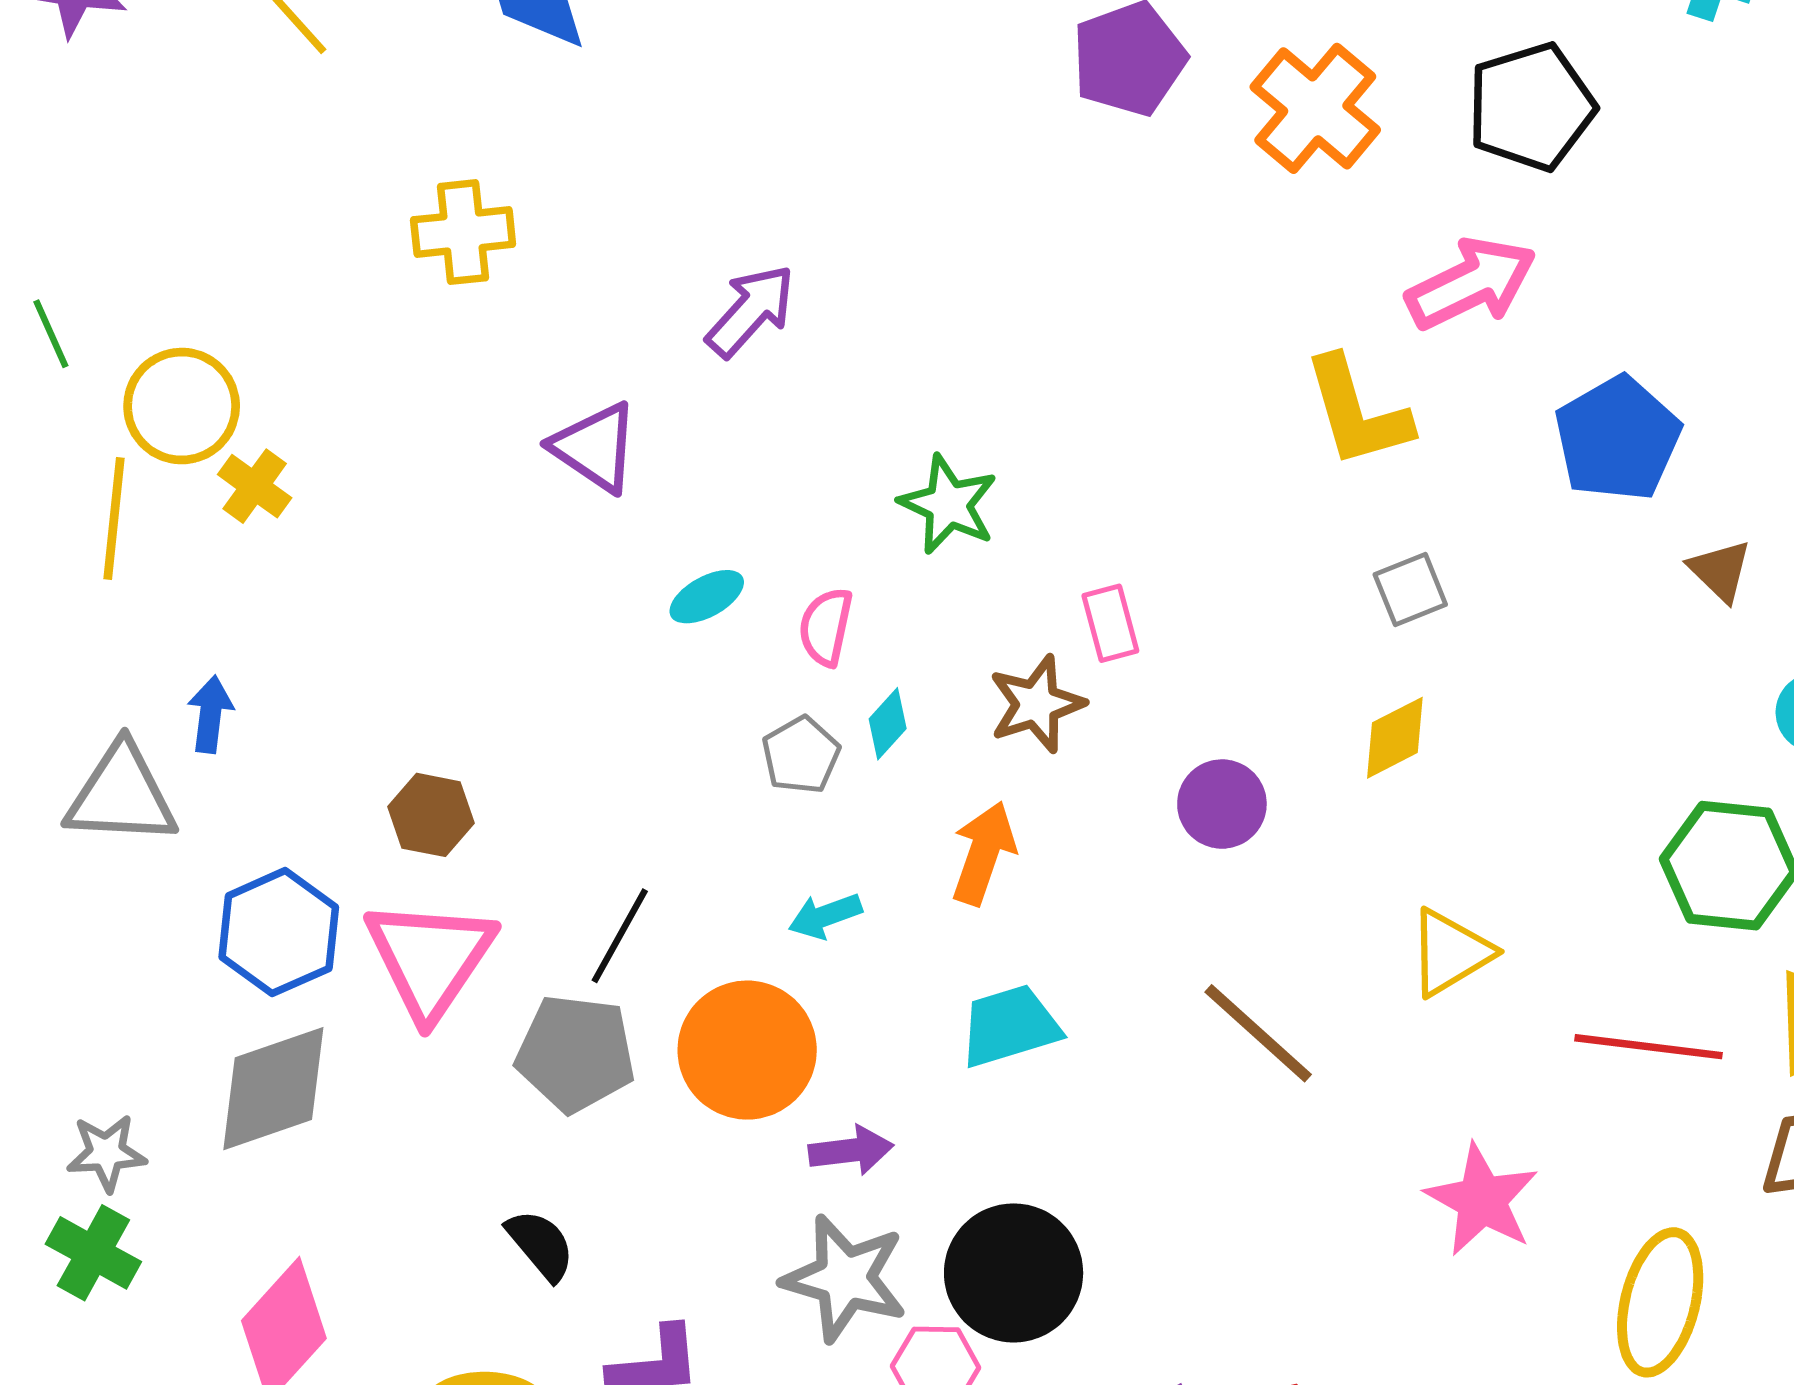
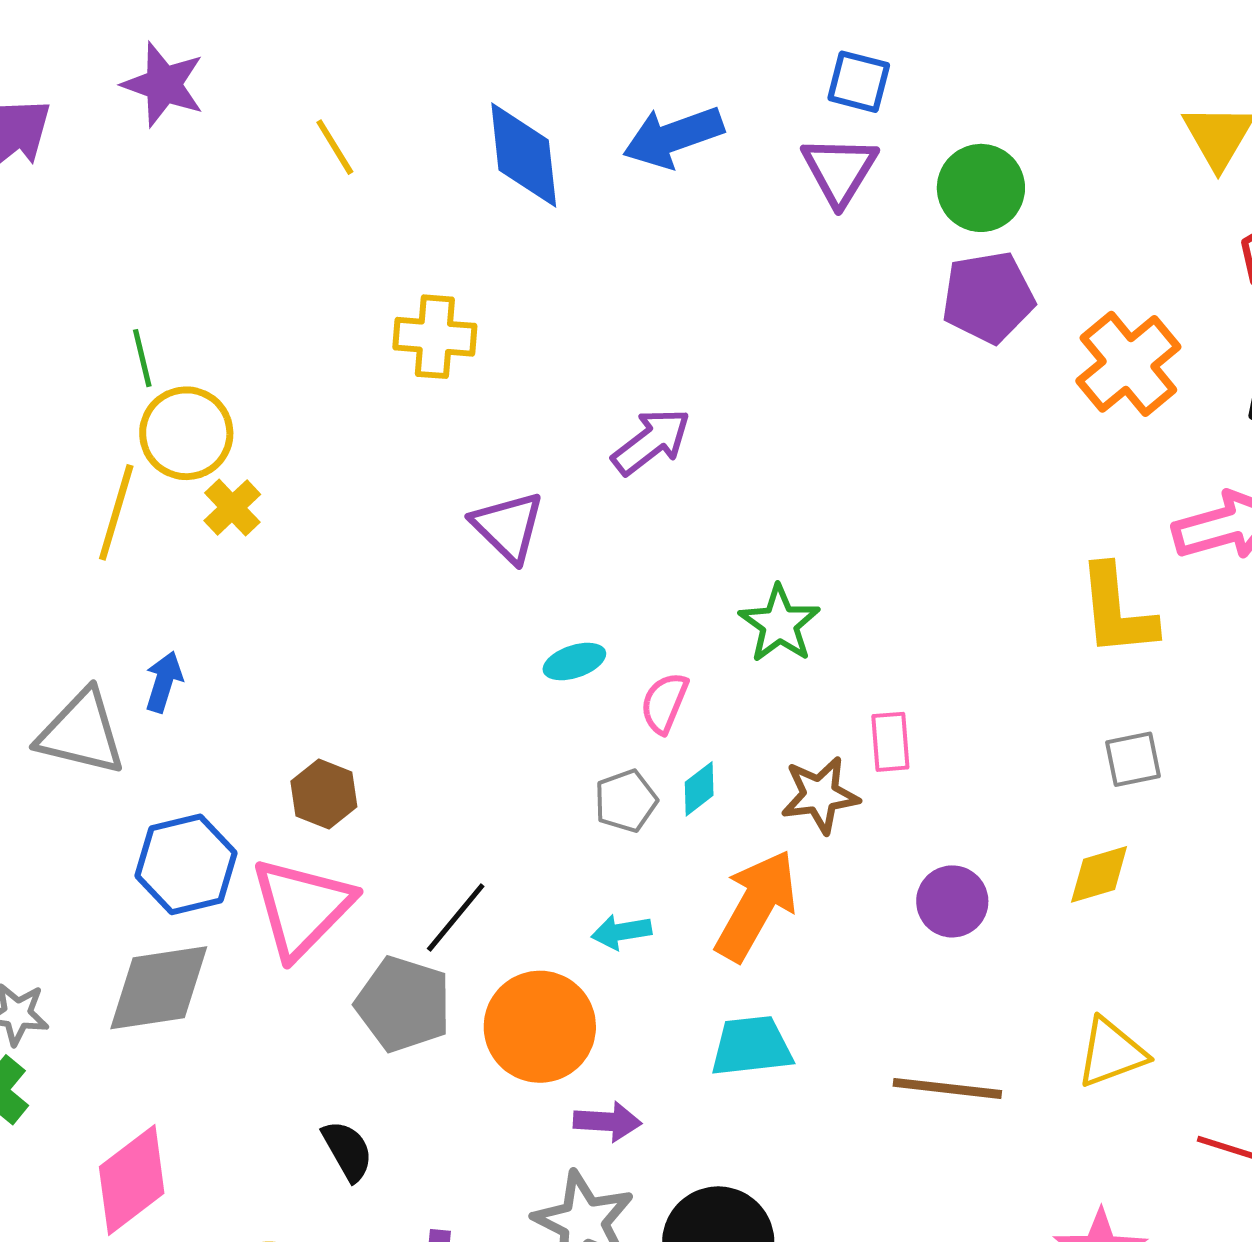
green line: (51, 334) -> (142, 358), moved
orange arrow: (983, 853) -> (756, 905), size x1.4
brown line: (1258, 1033) -> (947, 1088), turned -46

